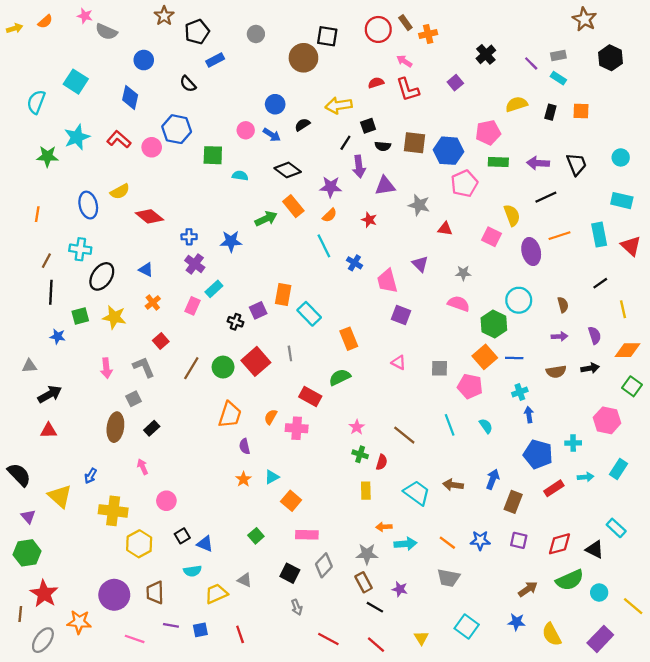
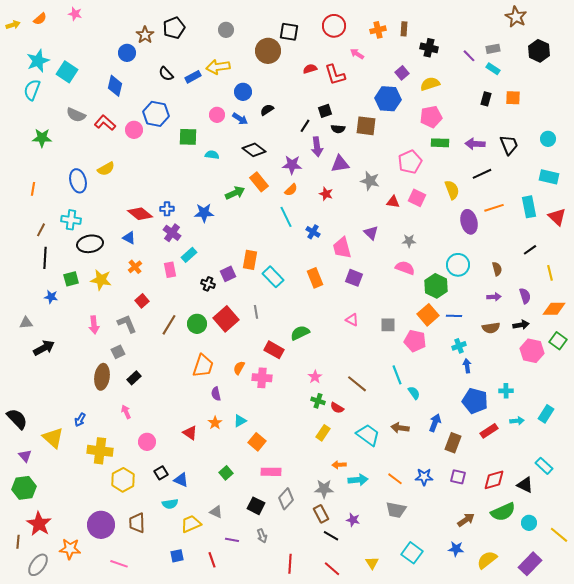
brown star: (164, 16) -> (145, 35), moved
brown rectangle: (405, 23) -> (404, 29), moved, turned 40
gray semicircle: (106, 32) -> (76, 115), moved
black cross: (486, 54) -> (429, 48), turned -36
blue rectangle: (215, 60) -> (193, 77), moved
red semicircle: (376, 83) -> (310, 69), moved
red L-shape: (408, 89) -> (335, 75), moved
yellow semicircle: (516, 104) -> (430, 84), moved
yellow arrow: (339, 105) -> (218, 67), moved
cyan star: (77, 137) -> (38, 61), moved
blue hexagon: (448, 151) -> (388, 99), moved
red diamond: (149, 216) -> (140, 214), moved
pink square: (492, 237) -> (417, 198), moved
black ellipse: (102, 276) -> (90, 244), turned 45
pink rectangle: (192, 306) -> (170, 270), turned -35
orange rectangle: (349, 339) -> (315, 278), moved
pink hexagon: (607, 420) -> (532, 351), moved
cyan semicircle: (486, 426) -> (414, 393), moved
red triangle: (49, 431) -> (190, 433), moved, turned 35
red semicircle: (382, 462) -> (337, 408), turned 104
yellow rectangle: (366, 491) -> (323, 433), turned 35
purple line: (171, 625) -> (232, 540), moved
yellow semicircle: (552, 634) -> (487, 560), turned 80
red line: (328, 639) -> (290, 564), turned 66

